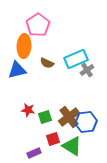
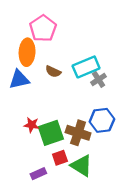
green square: (45, 117) -> (51, 133), size x1.6
brown cross: (69, 117) -> (78, 133), turned -35
blue hexagon: (86, 122) -> (102, 120), moved

